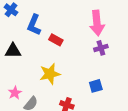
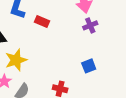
yellow star: (50, 74) -> (16, 60), moved

